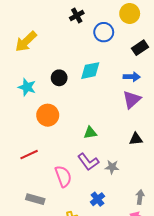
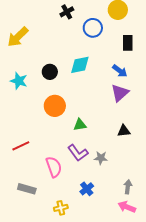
black rectangle: (140, 48) -> (128, 43), turned -56
blue arrow: (132, 77) -> (120, 71), turned 35
orange circle: (48, 115) -> (55, 106), moved

